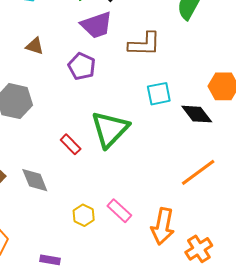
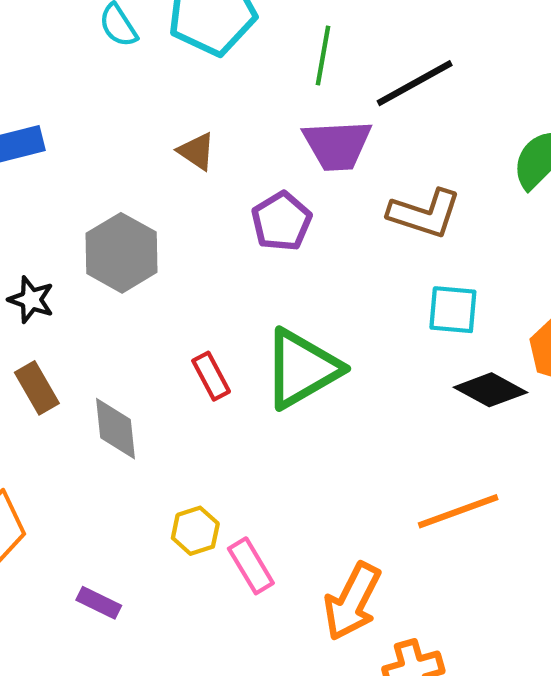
cyan square: (159, 94) -> (453, 310), moved
black diamond: (197, 114) -> (490, 390), turned -40
pink rectangle: (119, 211) -> (251, 566), moved

